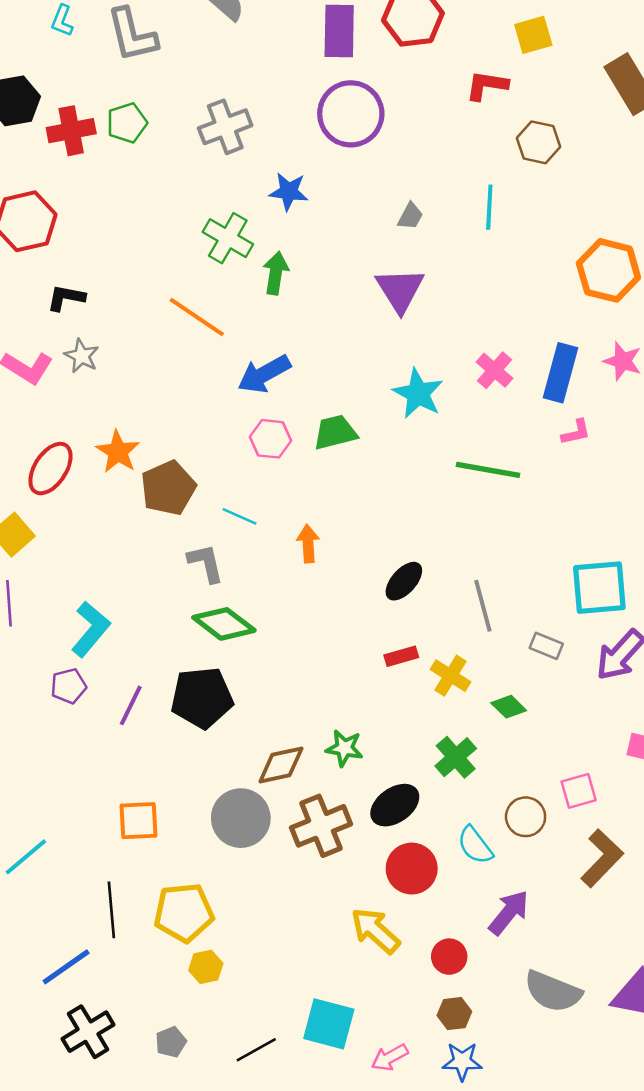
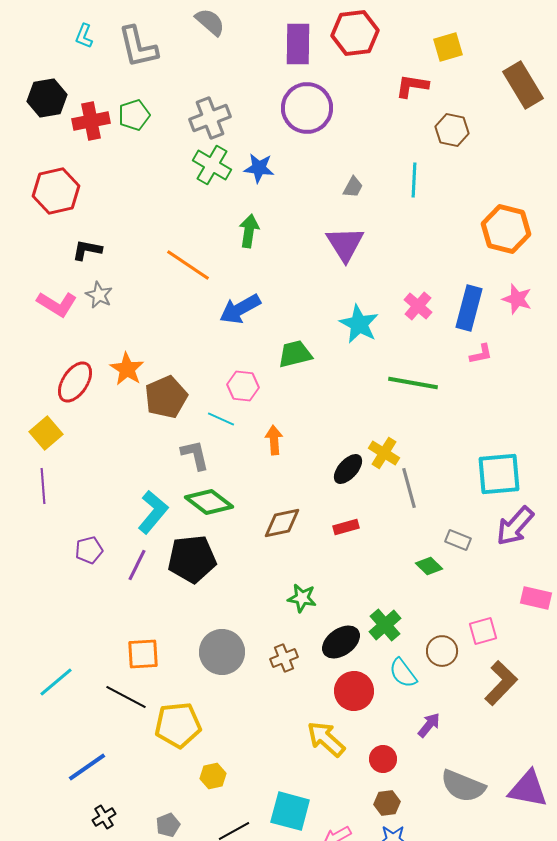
green cross: (228, 238) -> (212, 165), moved
pink hexagon: (271, 439) -> (243, 386), moved
cyan L-shape: (91, 629) -> (153, 512), moved
gray rectangle: (546, 646) -> (458, 540), moved
yellow cross: (450, 676) -> (384, 453), moved
green cross: (456, 757) -> (385, 625), moved
brown diamond: (281, 765) -> (282, 523), moved
brown cross: (321, 826) -> (284, 658), size x0.6
black line: (111, 910) -> (126, 697), moved, turned -57
purple arrow: (509, 913) -> (429, 725), size x0.7
yellow hexagon: (206, 967) -> (213, 776), moved
black cross: (88, 1032) -> (104, 817), size x0.6

